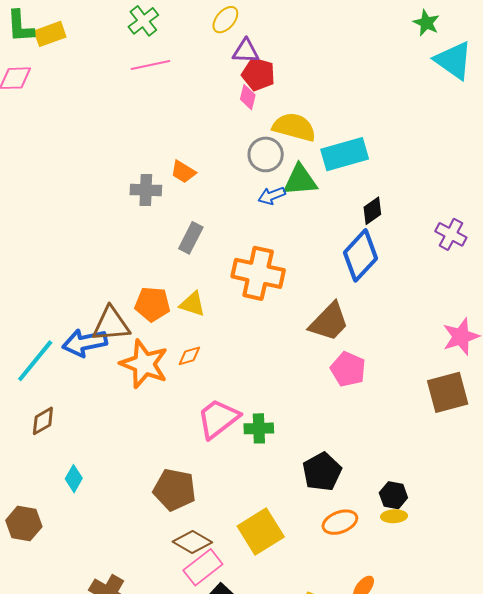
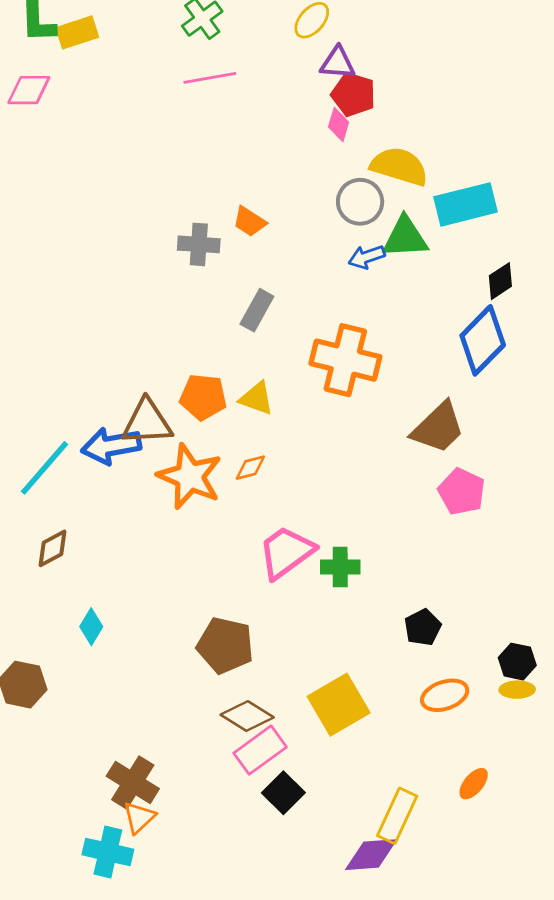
black pentagon: (322, 472) -> (423, 627), size x0.7

